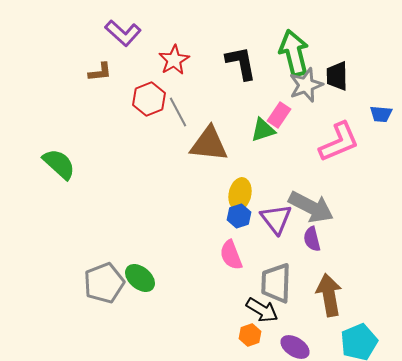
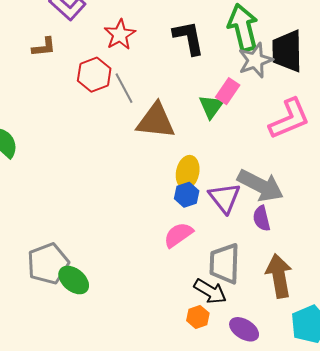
black trapezoid: (337, 76) -> (287, 51), size x1.4
green triangle: (263, 130) -> (211, 107), turned -36
pink semicircle: (231, 255) -> (178, 235), turned 76
green ellipse: (140, 278) -> (74, 280), moved

